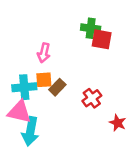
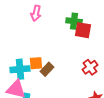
pink arrow: (44, 53) -> (36, 13), moved
red cross: (92, 98) -> (90, 67), moved

